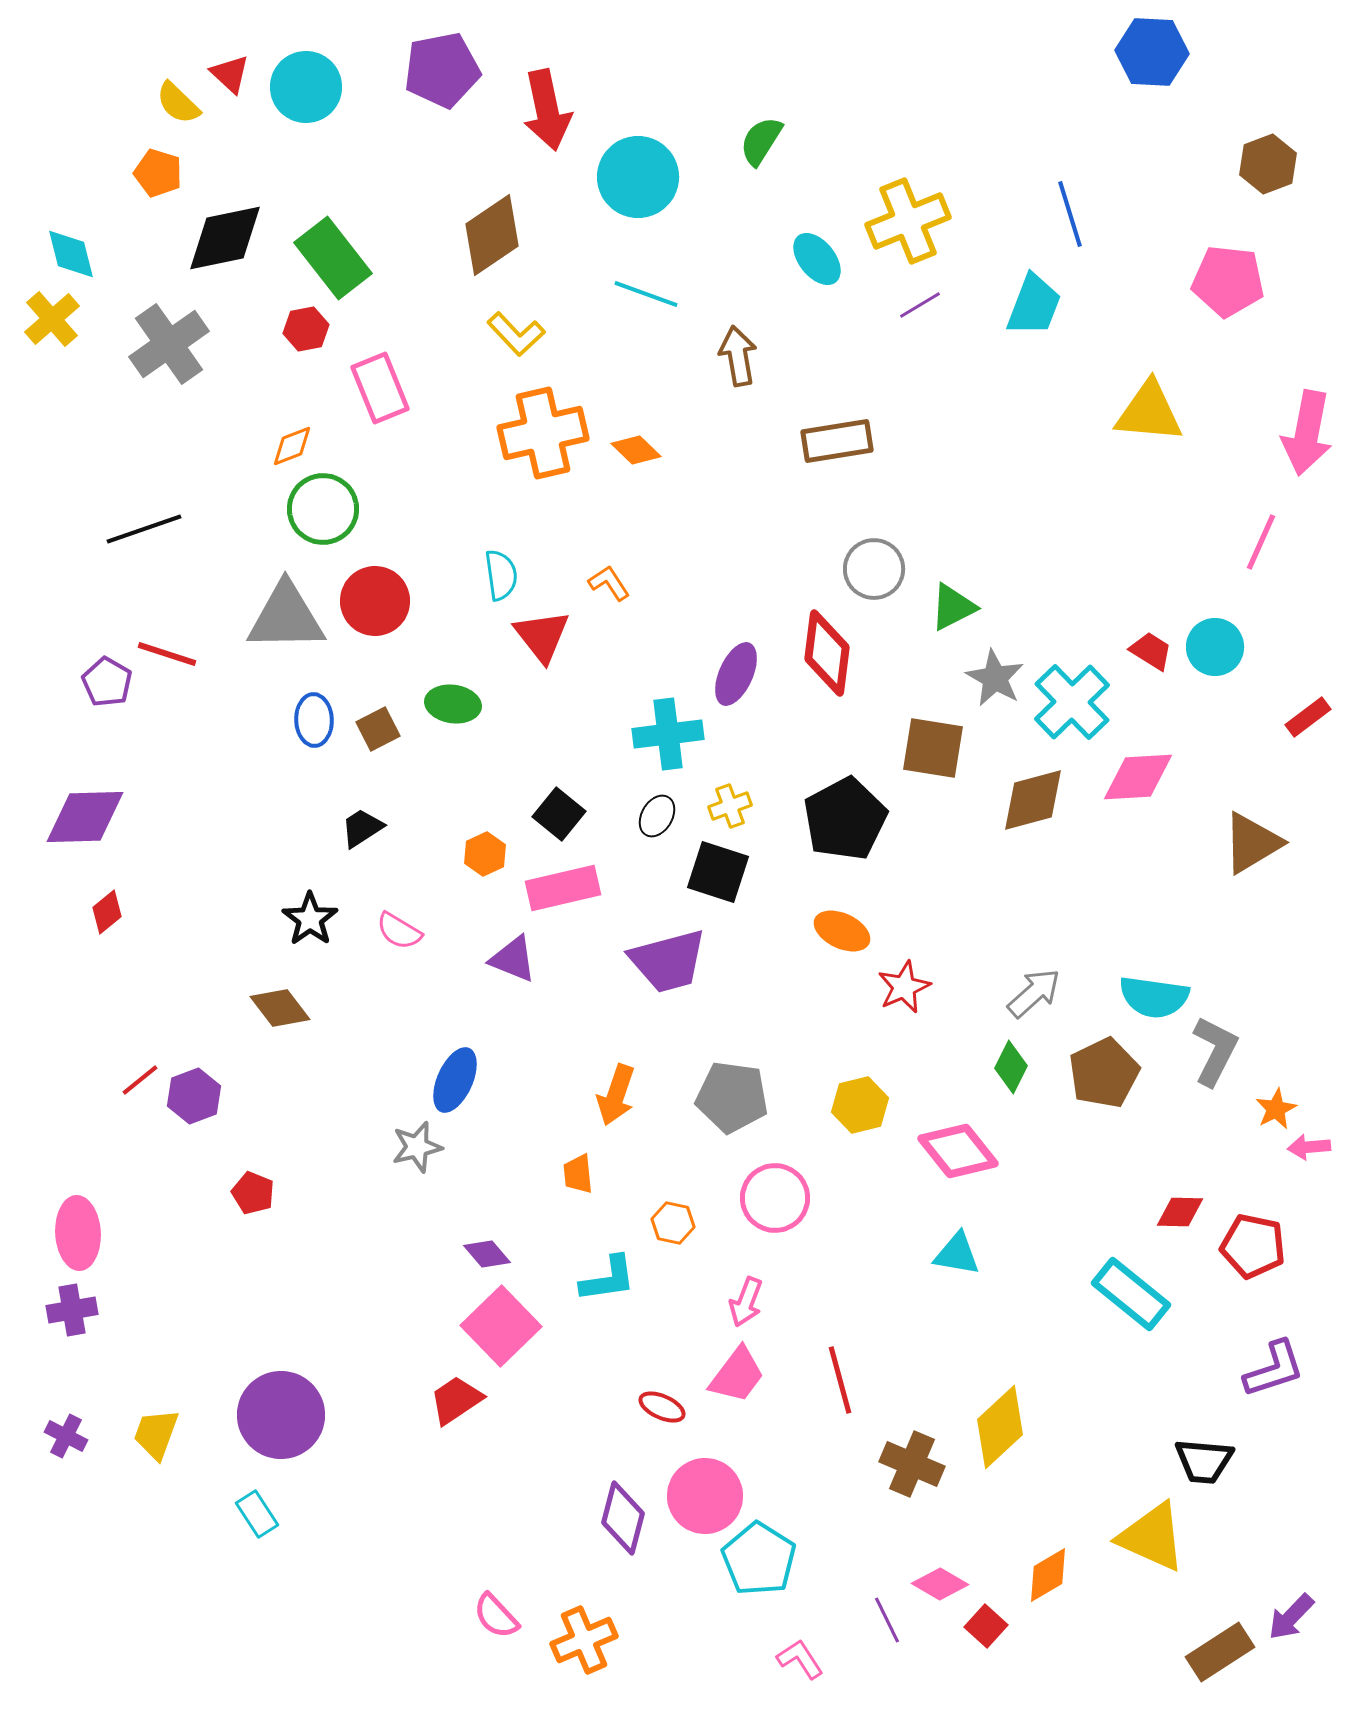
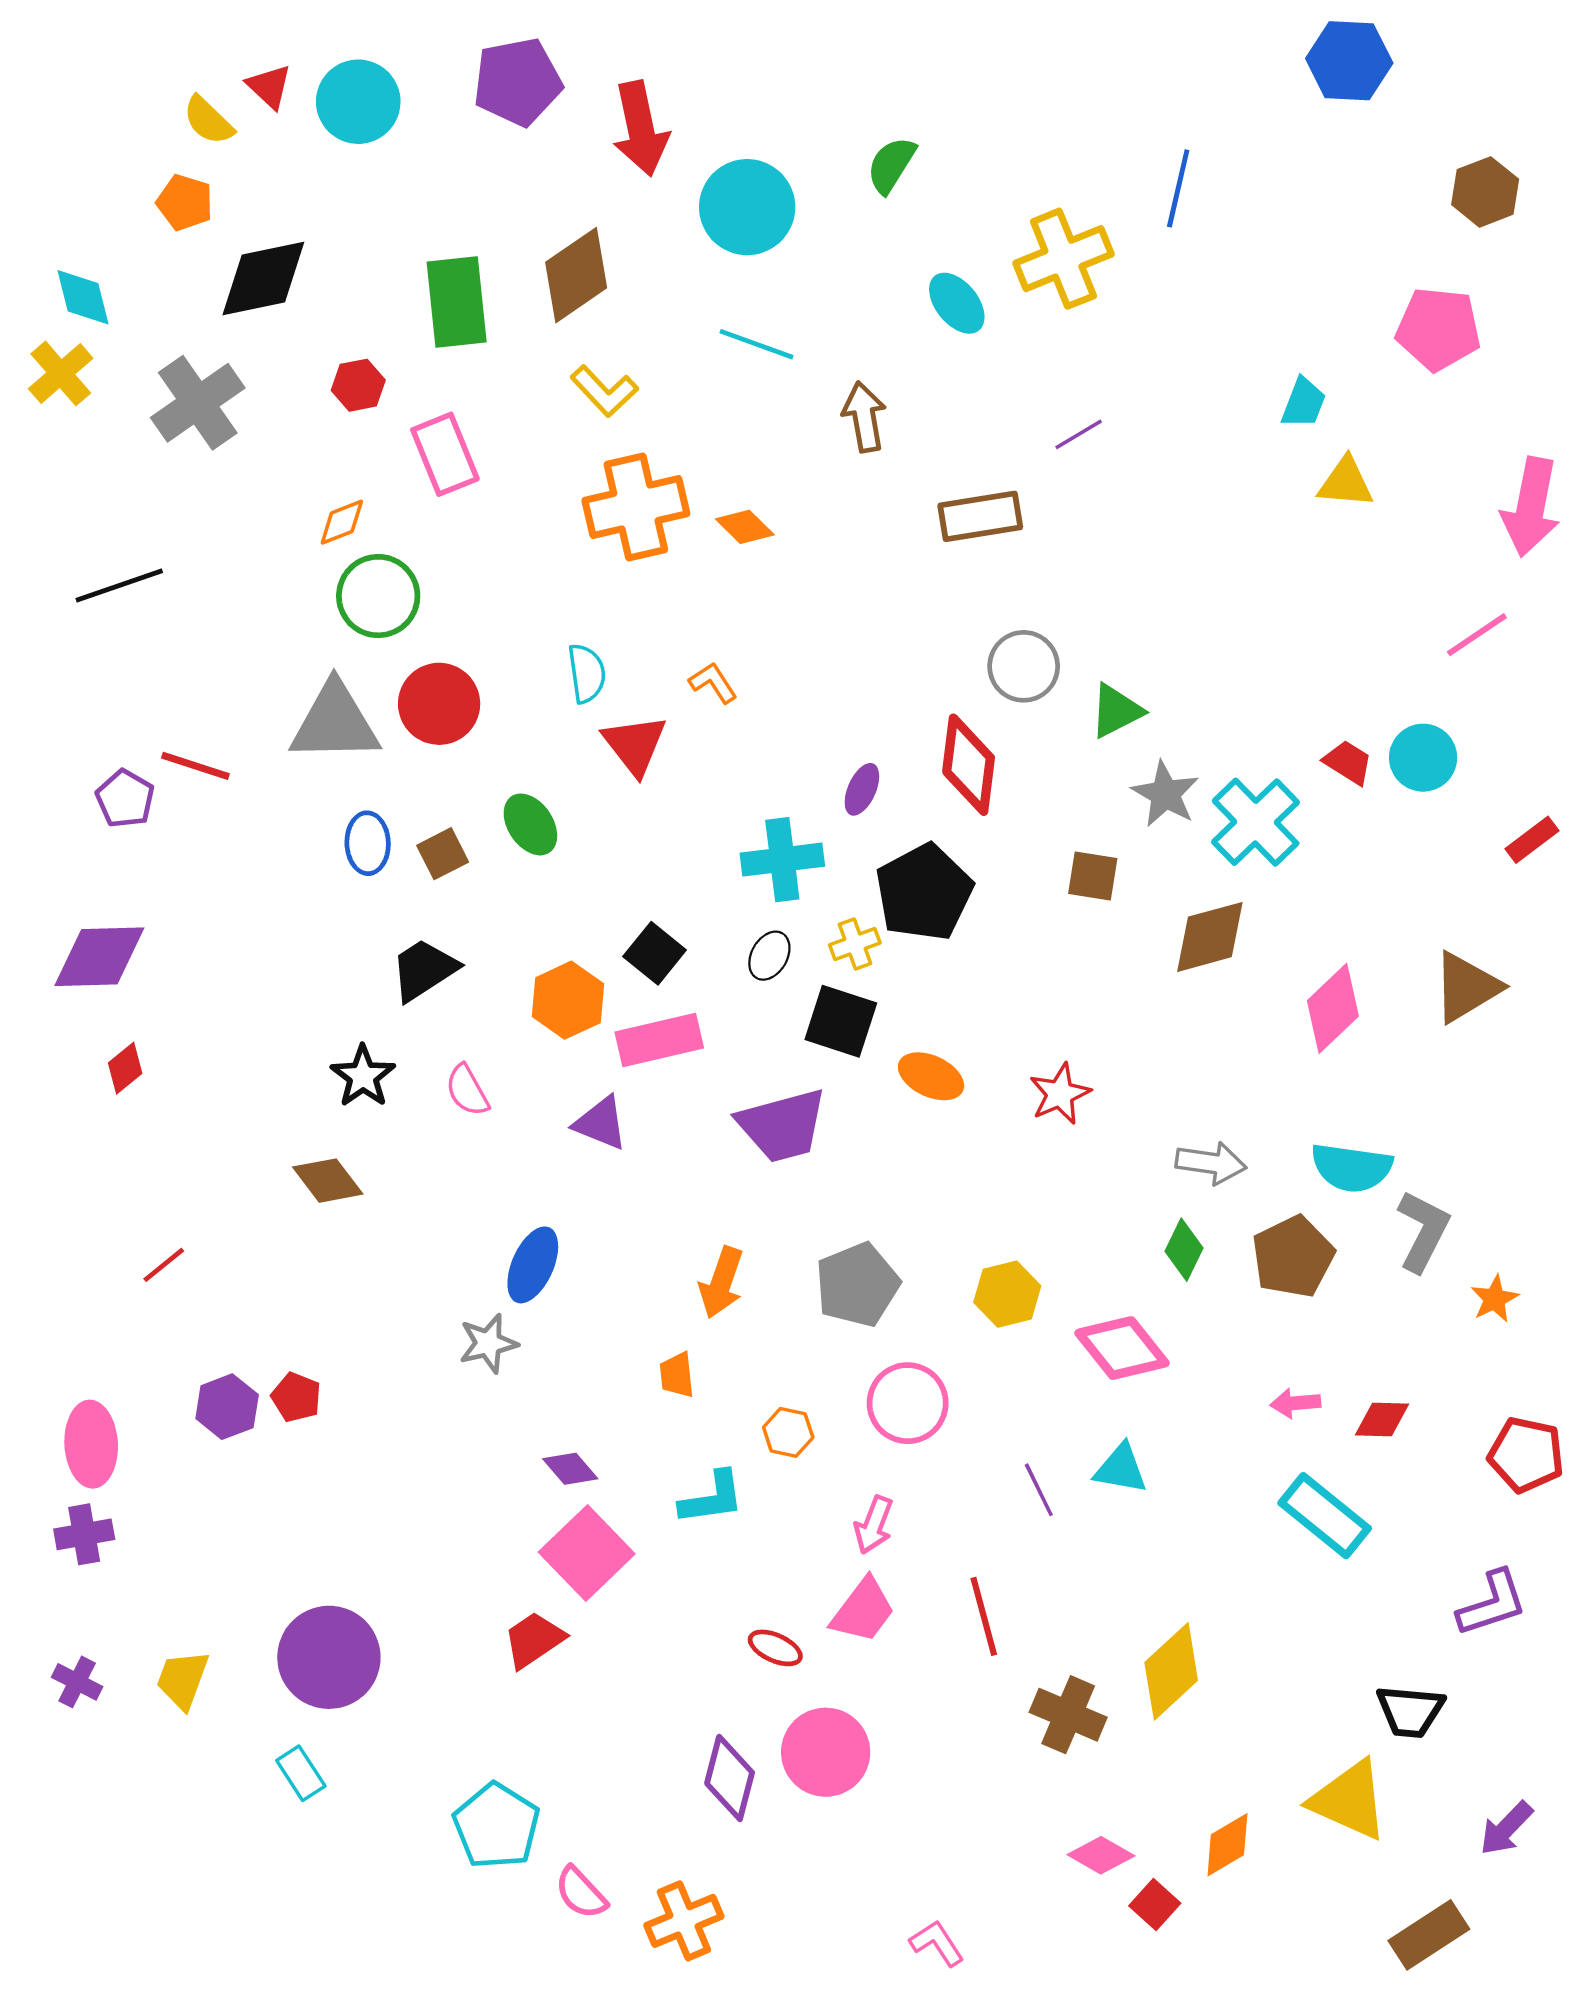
blue line: (1070, 214) -> (1178, 188), moved, turned 30
green rectangle: (333, 258) -> (457, 302), moved, turned 32
purple line: (920, 305) -> (1079, 434), moved
cyan trapezoid: (1034, 305) -> (1304, 403), moved, size x0.7
yellow triangle: (1149, 412) -> (1346, 482), size x0.7
black line: (144, 529) -> (119, 585), moved
pink line: (1261, 542) -> (1477, 635), turned 32
purple ellipse: (736, 674) -> (862, 789), size x0.7
green ellipse: (453, 704) -> (530, 824), turned 48
brown square: (933, 748) -> (1093, 876), size x0.7
pink diamond: (1138, 777) -> (1333, 1008), moved, turned -40
black pentagon: (845, 819) -> (924, 892), moved
black trapezoid: (362, 828) -> (424, 970), size x1.4
orange hexagon: (485, 854) -> (568, 1000), size x1.5
pink semicircle: (399, 931) -> (467, 1090), turned 30
orange ellipse: (842, 931) -> (931, 1076), moved
red star: (904, 987) -> (1060, 1094), moved
gray arrow: (1034, 993) -> (1211, 1163), turned 50
purple hexagon: (194, 1096) -> (227, 1407), moved
gray pentagon: (732, 1097) -> (857, 1285), turned -30
pink arrow: (1309, 1147) -> (1295, 1403), moved
red pentagon: (1253, 1246) -> (1526, 1455), moved
cyan pentagon: (759, 1559) -> (496, 1826), moved
purple arrow: (1291, 1617) -> (1506, 1828), moved
purple line: (887, 1620) -> (1039, 1490), moved

